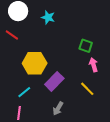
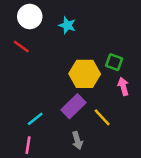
yellow hexagon: (35, 63) -> (85, 74), moved
yellow line: (87, 89) -> (102, 117), moved
gray arrow: (58, 108) -> (77, 140), turned -48

